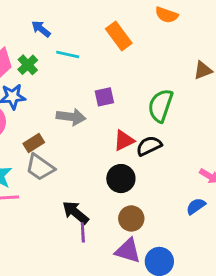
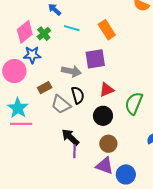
orange rectangle: (119, 36) -> (107, 30), moved
purple square: (104, 97) -> (95, 59), size x1.5
green semicircle: (160, 106) -> (134, 103), moved
black semicircle: (149, 146) -> (78, 95), moved, turned 96
gray trapezoid: (40, 167) -> (61, 104), moved

